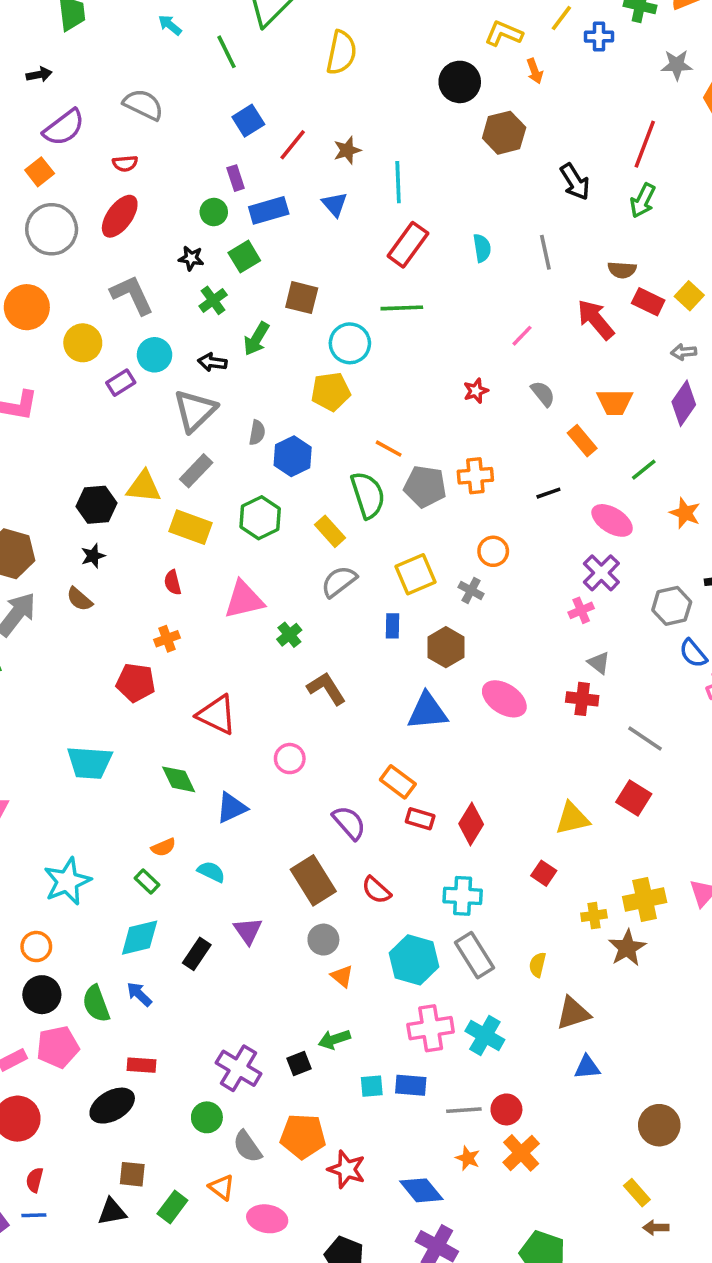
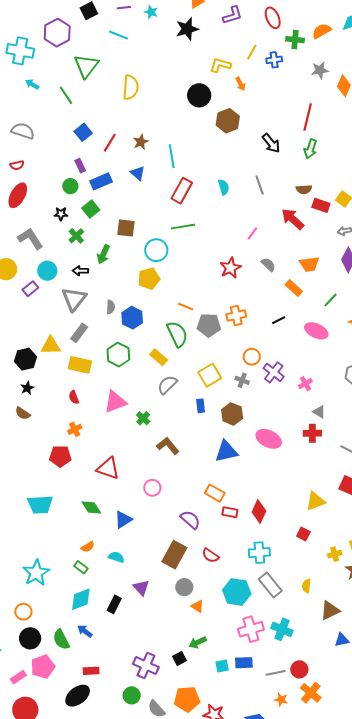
red star: (476, 391) -> (230, 268), size x1.5
purple cross: (601, 573) -> (274, 372), moved
brown rectangle: (313, 880) -> (174, 555), turned 68

